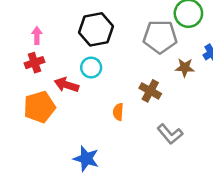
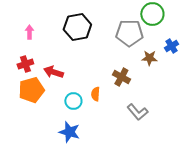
red cross: (34, 63) -> (25, 64), moved
cyan circle: (91, 68) -> (73, 101), moved

